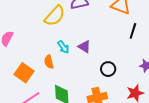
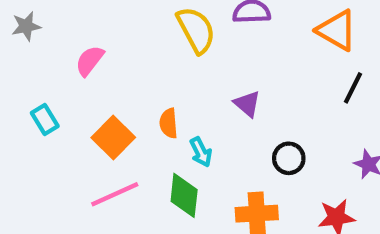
yellow semicircle: (55, 16) -> (196, 30), turned -80
cyan arrow: (63, 47) -> (201, 152), moved

